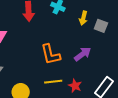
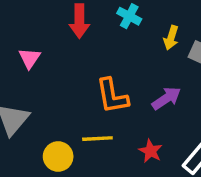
yellow line: (53, 82) -> (97, 139), moved

